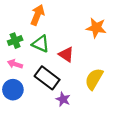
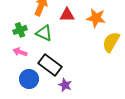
red triangle: (66, 54) -> (67, 15), moved, turned -35
yellow semicircle: (94, 79) -> (111, 42), moved
blue circle: (13, 90) -> (29, 79), moved

